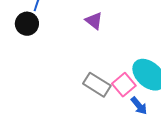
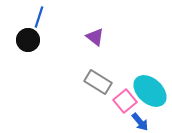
gray rectangle: (97, 85) -> (98, 82), moved

